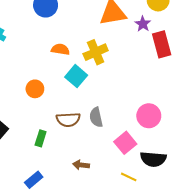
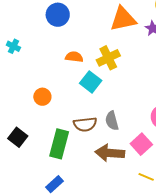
orange circle: (35, 89) -> (42, 97), moved
green rectangle: (41, 138) -> (59, 144), size x1.8
brown arrow: (81, 165) -> (110, 153), moved, size x1.8

